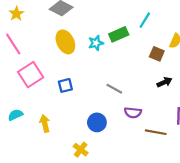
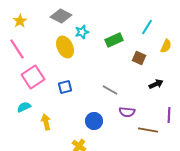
cyan line: (145, 20) -> (147, 27), moved
cyan star: (96, 43) -> (82, 32), moved
brown square: (157, 54) -> (139, 58), moved
cyan semicircle: (15, 115) -> (24, 107), moved

